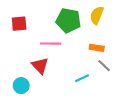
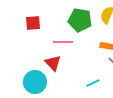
cyan line: (82, 78) -> (93, 83), moved
cyan circle: (21, 86) -> (35, 82), size x1.5

